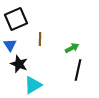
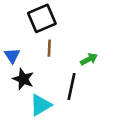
black square: (16, 19) -> (42, 18), moved
black line: (78, 70) -> (72, 86), moved

